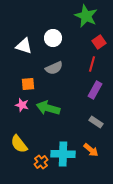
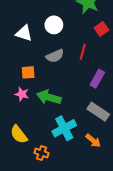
red line: (92, 64) -> (83, 52), moved
gray rectangle: (96, 122) -> (98, 112), size x1.5
cyan cross: (63, 154) -> (64, 128), moved, turned -30
orange cross: (41, 162) -> (42, 153), turned -32

